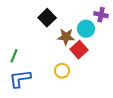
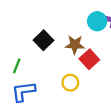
black square: (47, 18) -> (44, 40), moved
cyan circle: (86, 29) -> (97, 21), moved

